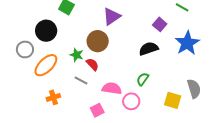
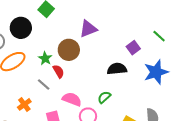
orange cross: (53, 97) -> (24, 104), moved, turned -32

